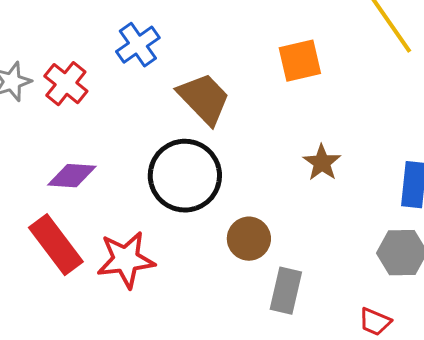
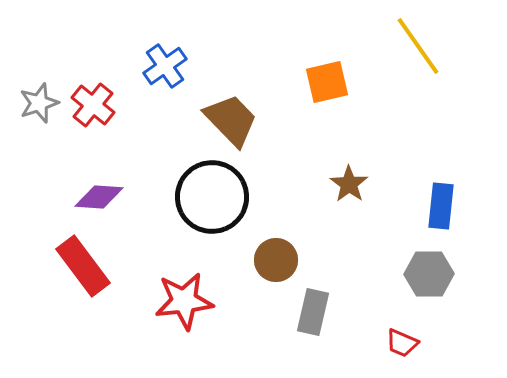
red star: (126, 260) -> (184, 301), moved

